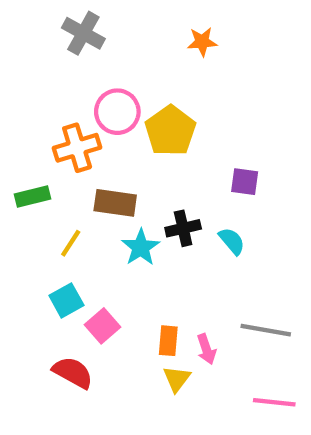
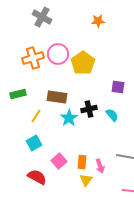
orange cross: (77, 148) -> (33, 58), moved
pink square: (102, 326) -> (59, 161), moved

